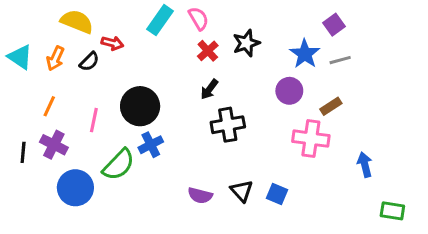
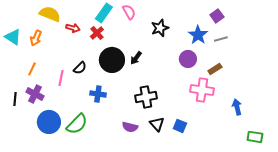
red cross: (208, 51) -> (97, 33), moved
black semicircle: (89, 62) -> (80, 68), moved
black circle: (140, 106) -> (112, 60), moved
black cross: (228, 125) -> (146, 97), moved
blue cross: (151, 145) -> (98, 94), turned 35
green semicircle: (119, 165) -> (77, 124), moved

